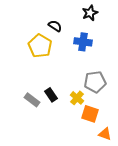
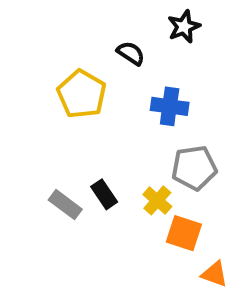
black semicircle: (55, 26) -> (131, 53), moved
blue cross: (83, 42) -> (170, 106), moved

